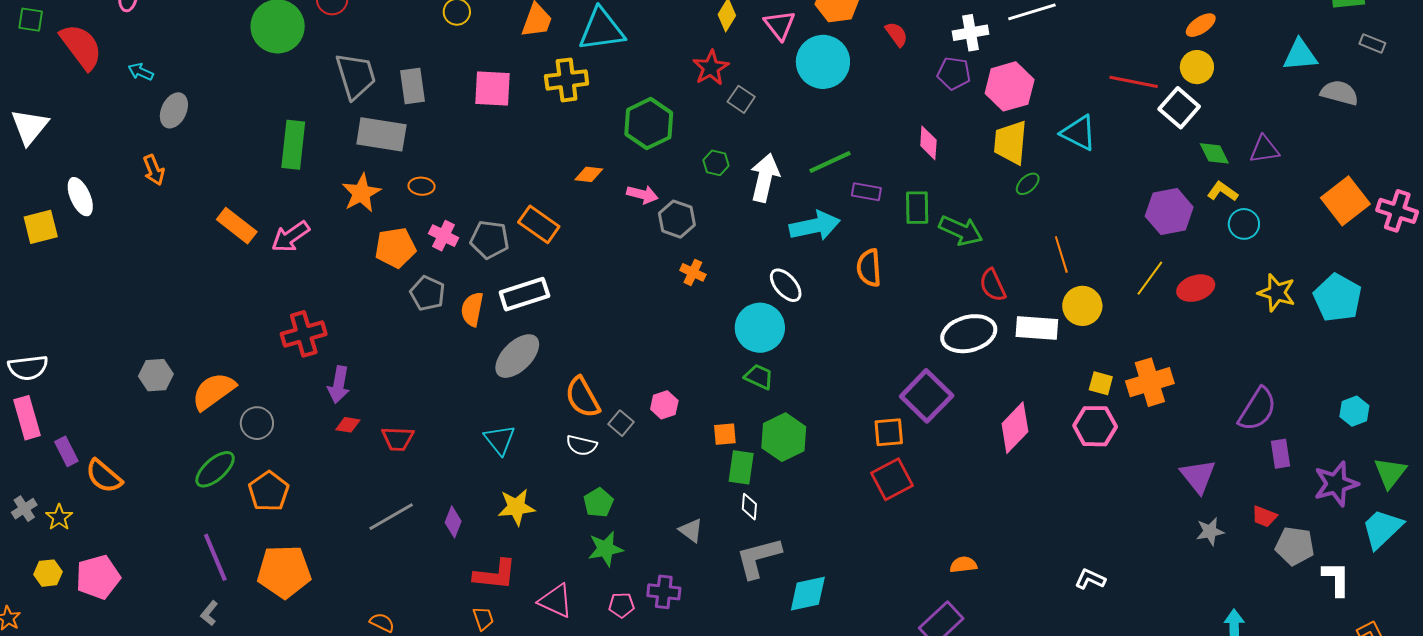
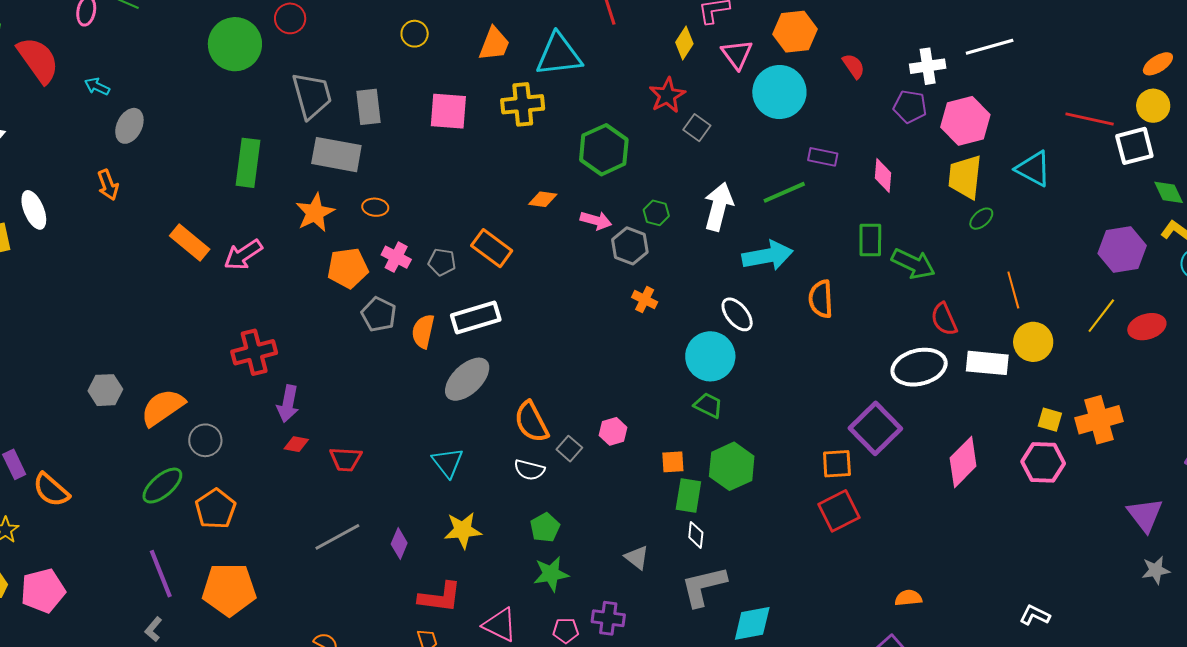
white square: (1179, 108) -> (1134, 146), turned 33
green hexagon: (716, 163) -> (656, 213), moved
purple rectangle: (866, 192) -> (823, 157), moved
gray pentagon: (489, 239) -> (442, 262), size x0.7

